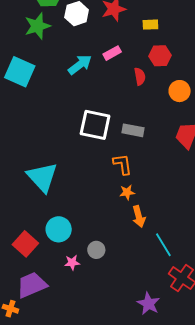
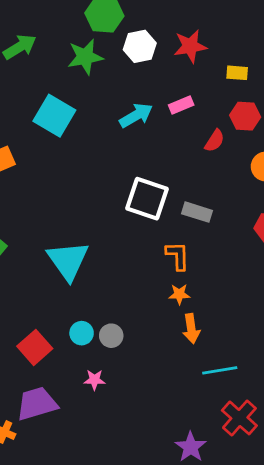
red semicircle: (140, 76) -> (215, 141), turned 36
cyan circle: (59, 229) -> (82, 333), size x0.7
cyan line: (163, 245) -> (220, 370), turned -75
gray circle: (96, 250) -> (111, 336), moved

